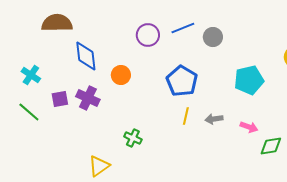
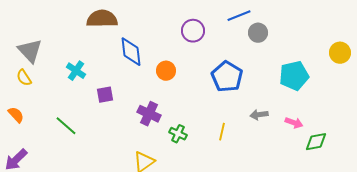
blue line: (183, 28) -> (239, 16), moved
purple cross: (88, 98) -> (149, 114), moved
green line: (29, 112) -> (66, 126), moved
yellow line: (186, 116) -> (222, 132), moved

